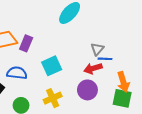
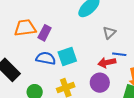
gray triangle: (97, 49) -> (109, 33), moved
blue semicircle: (17, 73) -> (46, 58), moved

